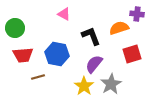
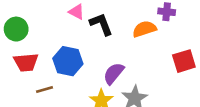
black L-shape: (91, 36) -> (101, 24), moved
red square: (132, 54) -> (184, 61), moved

